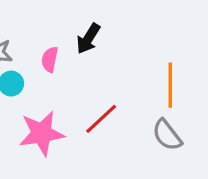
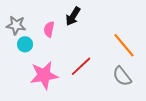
orange line: (170, 85) -> (124, 45), turned -40

